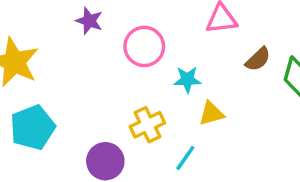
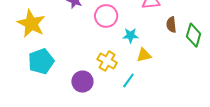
brown semicircle: (258, 59) -> (171, 25), turned 126
yellow cross: (147, 125) -> (107, 61), turned -36

